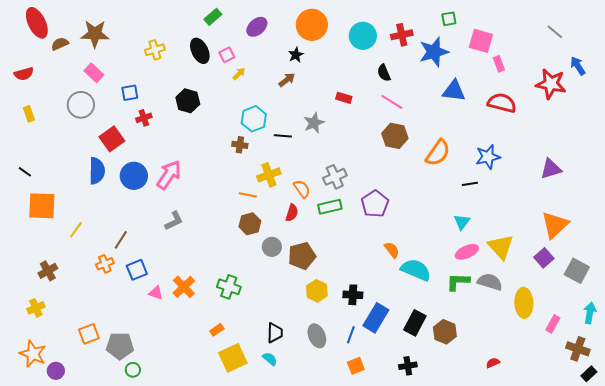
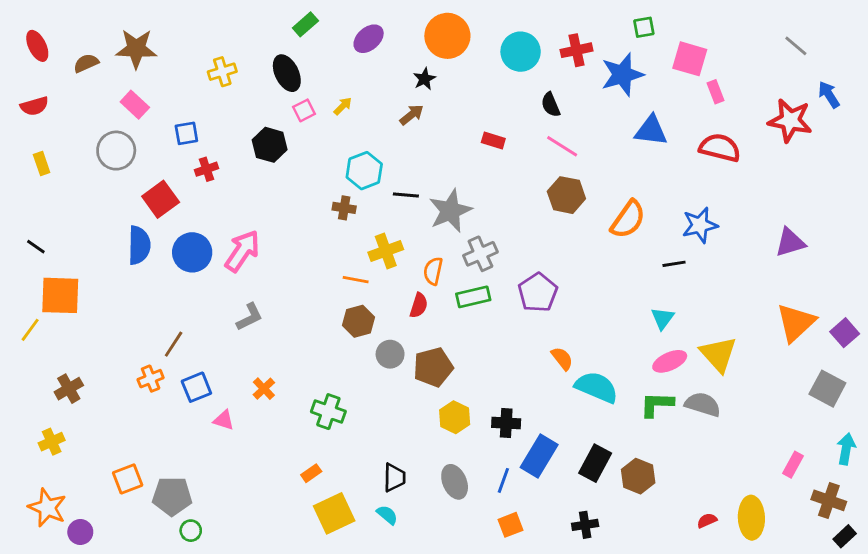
red ellipse: (37, 23) -> (37, 46), moved, size x0.7
pink square: (227, 55) -> (304, 110), moved
gray star: (314, 123) -> (450, 211), moved, size x1.4
orange semicircle: (302, 189) -> (433, 271), turned -132
yellow line: (76, 230) -> (30, 330), moved
purple square: (544, 258) -> (845, 333), moved
orange cross: (184, 287) -> (264, 389), moved, size x0.7
yellow ellipse: (524, 303) -> (751, 518), moved

